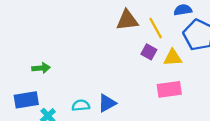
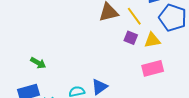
green arrow: (41, 68) -> (38, 63), turned 42

